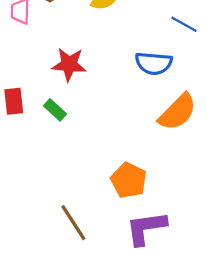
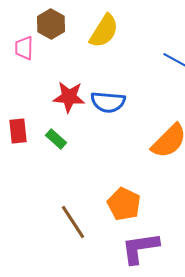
blue semicircle: (154, 63) -> (108, 102), moved
brown line: (73, 223) -> (73, 222), moved

